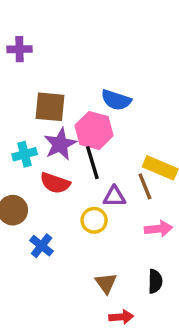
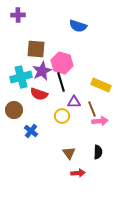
blue semicircle: (116, 100) -> (78, 26), moved
cyan cross: (25, 154) -> (21, 77), size x1.5
brown line: (145, 186) -> (92, 109), moved

